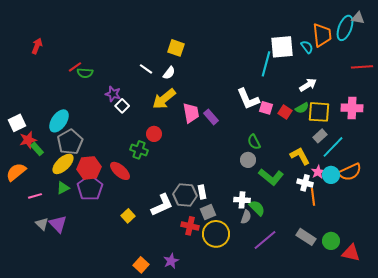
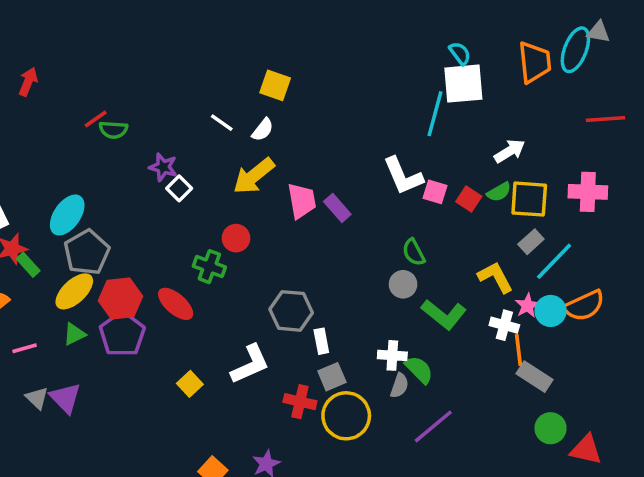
cyan semicircle: (307, 47) -> (460, 53), moved
gray hexagon: (185, 195) -> (291, 311), moved
gray rectangle: (306, 237) -> (535, 377), moved

